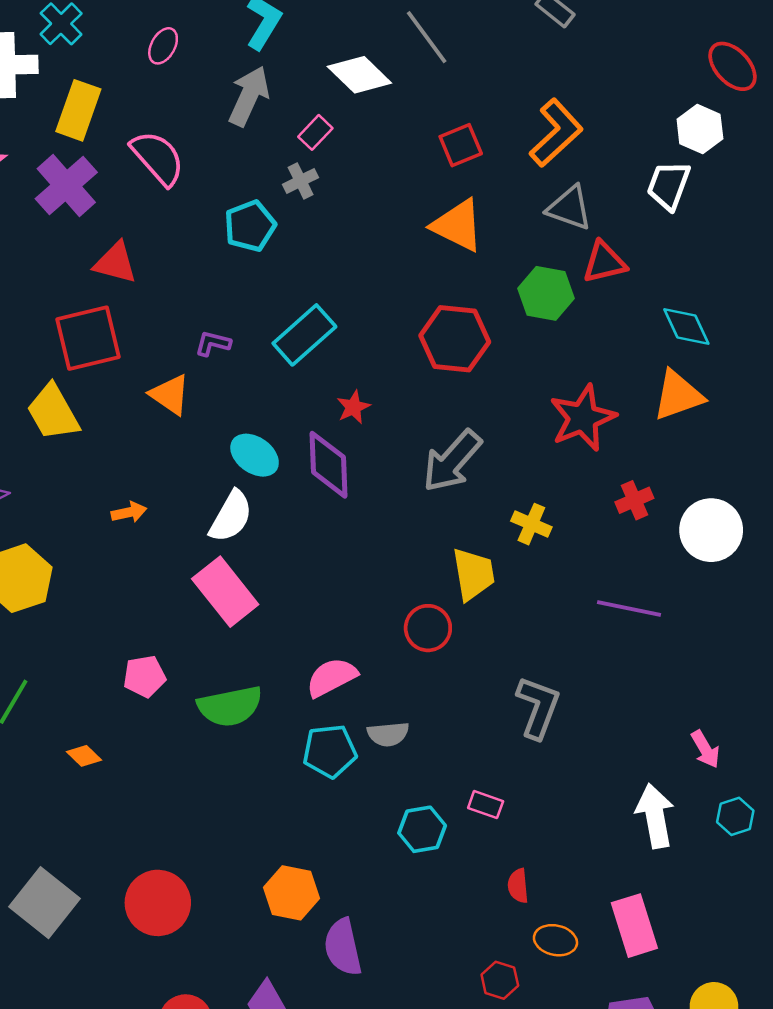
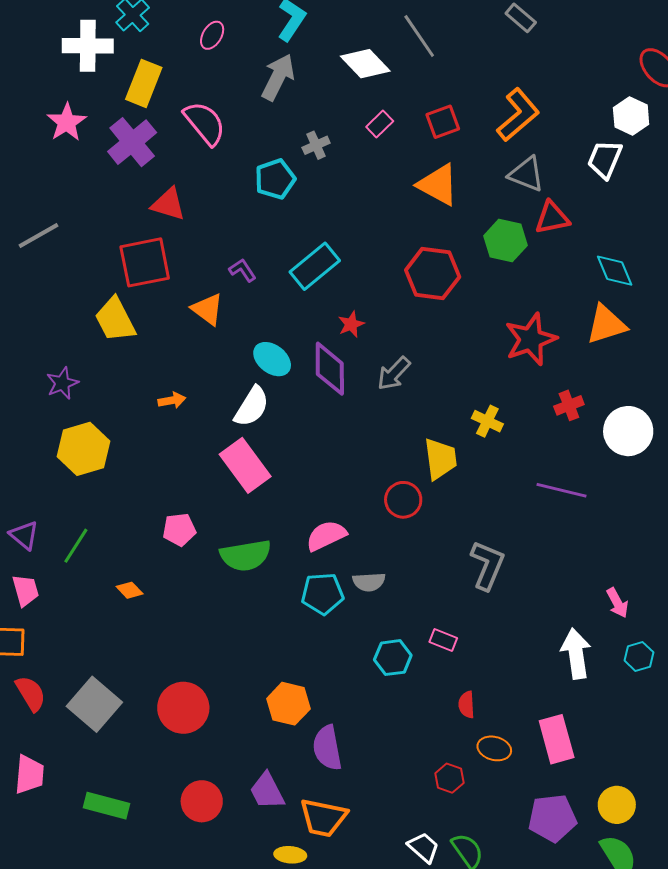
pink rectangle: (315, 132) -> (380, 124), moved
purple L-shape: (213, 343) -> (243, 270), turned 40
gray arrow: (452, 461) -> (394, 373), moved, size x0.7

